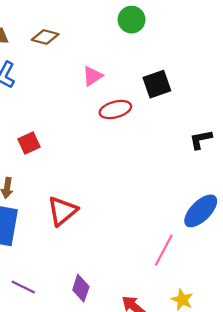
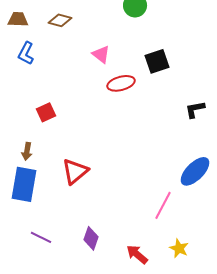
pink triangle: (92, 76) -> (101, 54), turned -48

